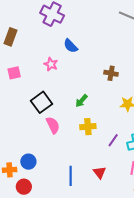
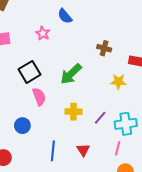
green arrow: (81, 101) -> (71, 74), size x1.6
yellow cross: (88, 127) -> (73, 112), moved
blue circle: (28, 162) -> (22, 126), moved

